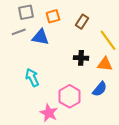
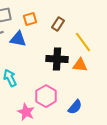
black cross: (81, 58) -> (57, 59), size x1.5
blue semicircle: (100, 89) -> (75, 107), moved

